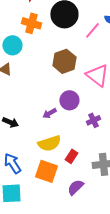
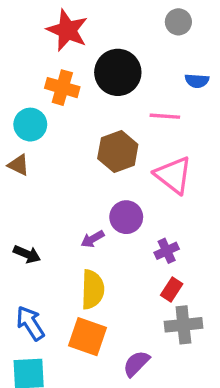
pink line: (92, 30) -> (165, 116), moved, turned 54
yellow semicircle: (49, 143) -> (93, 289), turned -70
red rectangle: (71, 156) -> (172, 289), moved

